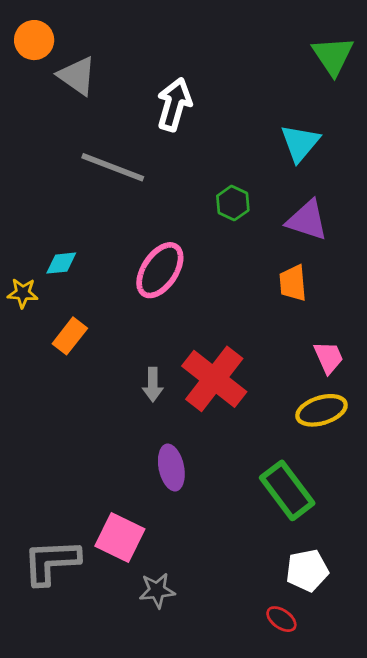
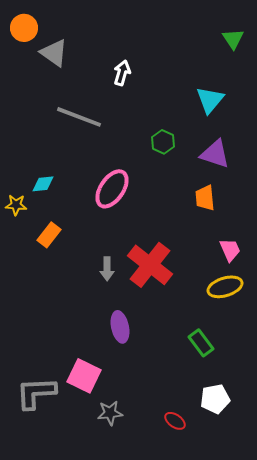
green triangle: (333, 56) -> (233, 39), size x0.7
white arrow: (174, 104) -> (122, 73), size x0.7
green rectangle: (287, 490) -> (201, 343), size x0.7
red ellipse: (281, 619) -> (175, 421), moved

